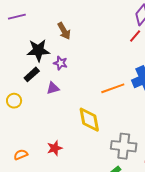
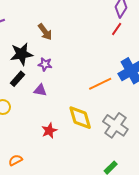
purple triangle: (53, 88) -> (40, 90), turned 32
gray cross: (124, 146) -> (115, 125), moved, turned 35
red star: (55, 148) -> (49, 131), moved

